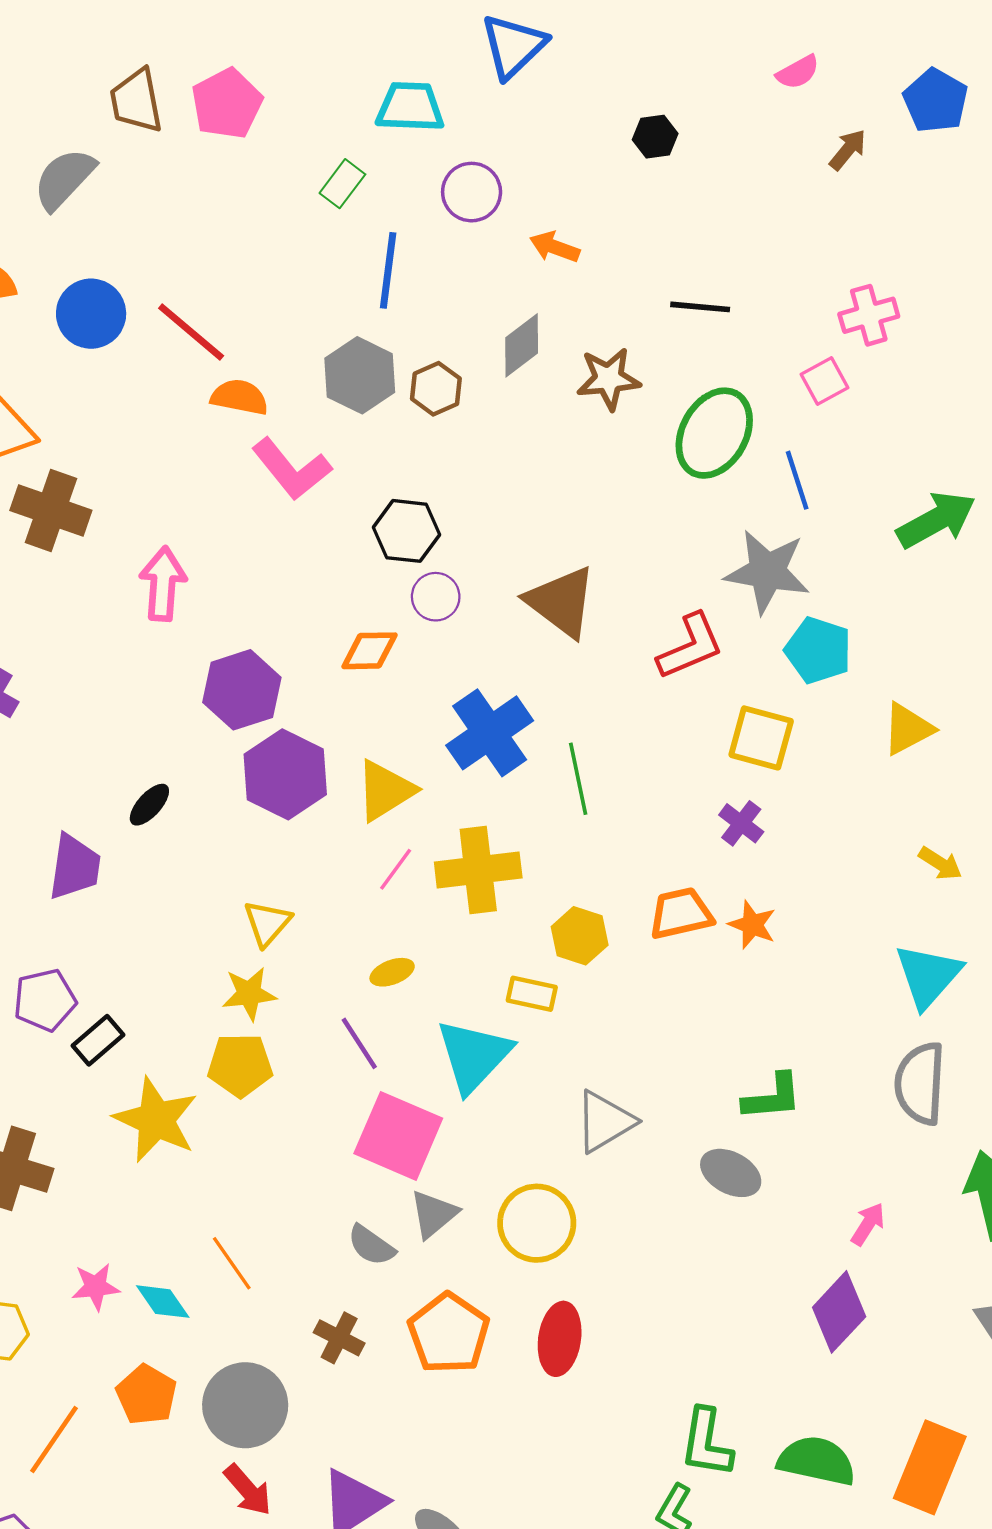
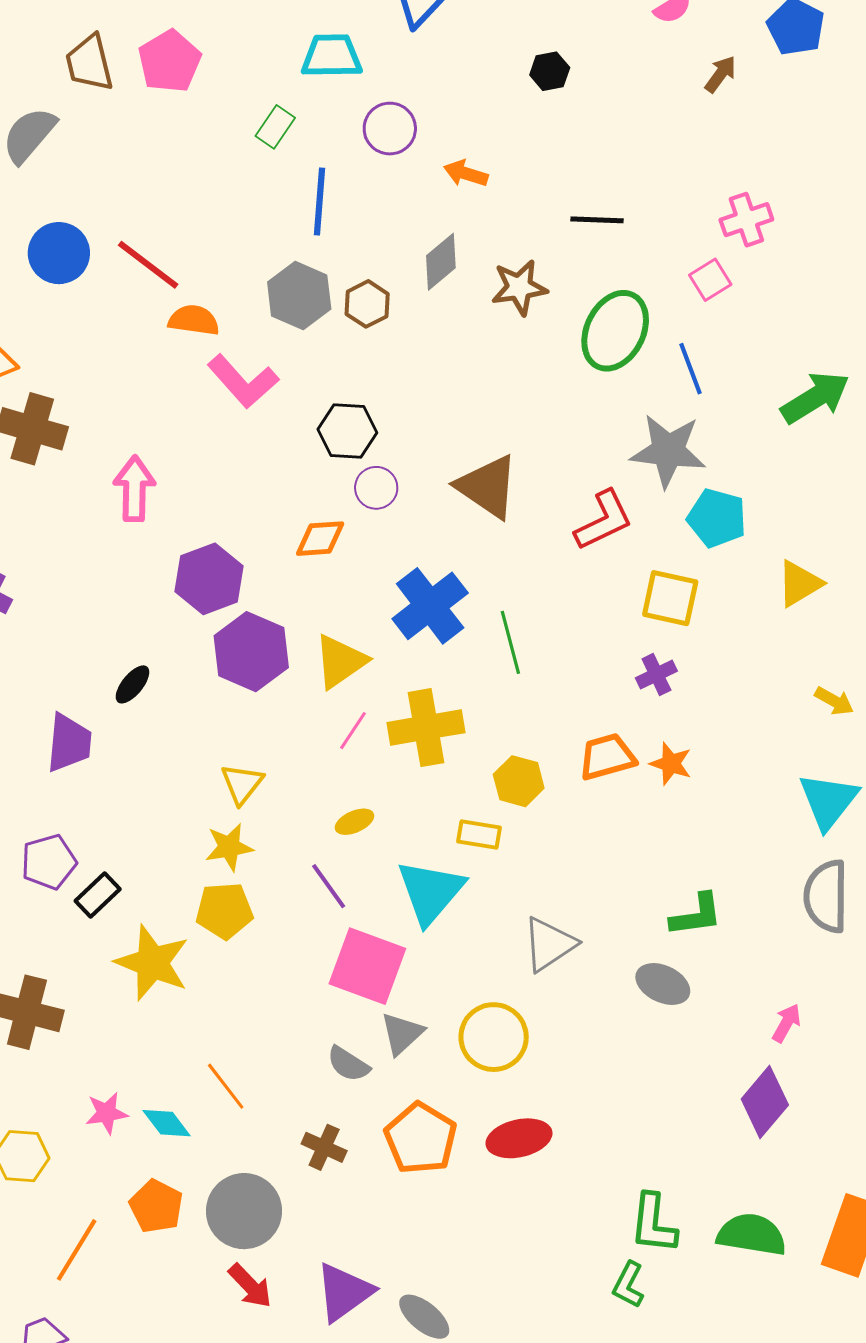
purple cross: (741, 823) -> (656, 674), turned 30
red ellipse: (560, 1339) -> (519, 1138), turned 72

